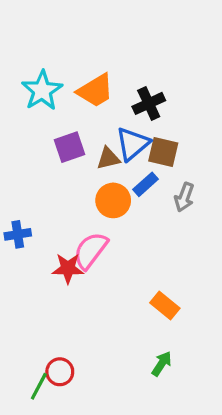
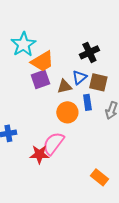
orange trapezoid: (95, 91) -> (42, 61), moved
blue triangle: (133, 144) -> (79, 77), size x0.7
blue rectangle: (145, 184) -> (87, 102), turned -56

